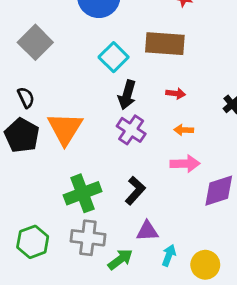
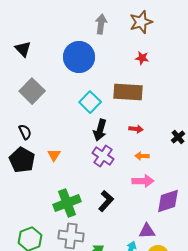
orange triangle: (65, 129) -> (54, 155), size x0.5
purple triangle: (147, 231) -> (147, 231), moved

